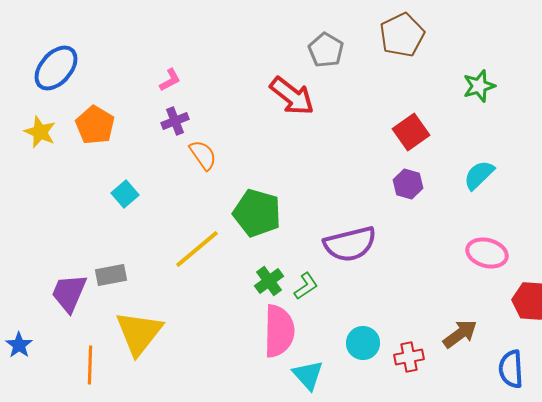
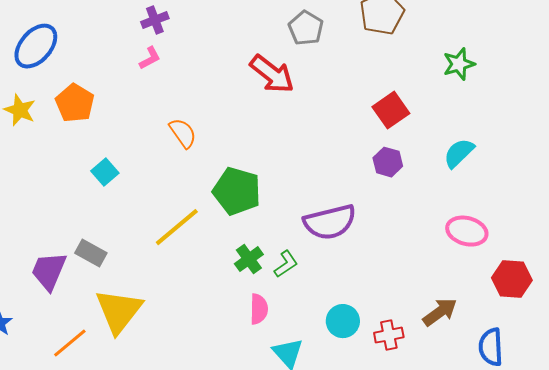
purple cross: (175, 121) -> (155, 20), moved
gray rectangle: (111, 275) -> (91, 253), turned 40
pink semicircle: (279, 331) -> (259, 309), size x0.6
orange line: (90, 365) -> (70, 343), turned 48

